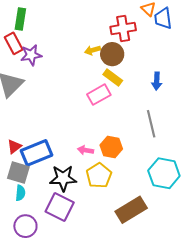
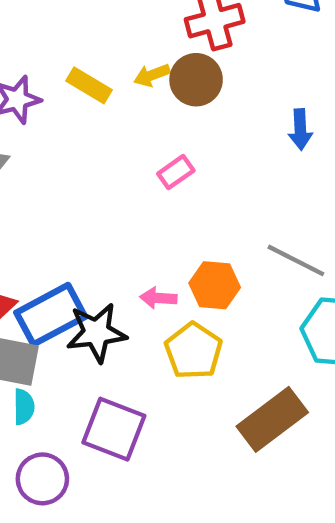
yellow rectangle: (113, 77) -> (89, 85), moved
pink rectangle: (99, 95) -> (176, 172), size x0.7
gray line: (151, 124) -> (296, 260), moved, turned -44
black star: (63, 178) -> (97, 333), moved

